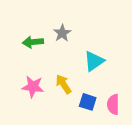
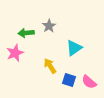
pink star: (33, 87) -> (15, 53), moved, turned -30
pink semicircle: (113, 104) -> (89, 82), turned -49

